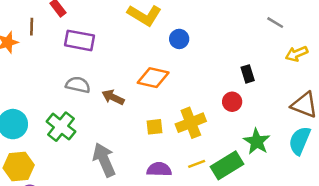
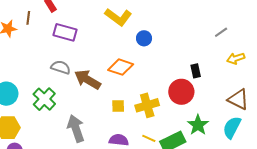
gray line: (275, 23) -> (221, 32), turned -72
brown arrow: (113, 97) -> (87, 80), size x1.5
red circle: (232, 102) -> (181, 92), size x1.6
yellow line: (197, 164) -> (149, 138), turned 40

